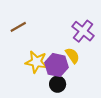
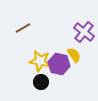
black circle: (58, 84) -> (41, 82), moved

